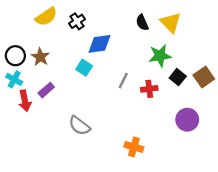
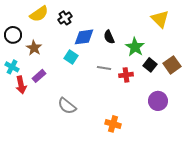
black semicircle: (142, 23) -> (109, 37), moved
yellow triangle: (171, 23) -> (160, 19), moved
black circle: (15, 56) -> (13, 35), moved
green star: (160, 56) -> (135, 47), turned -30
gray line: (123, 81) -> (104, 68), turned 72

